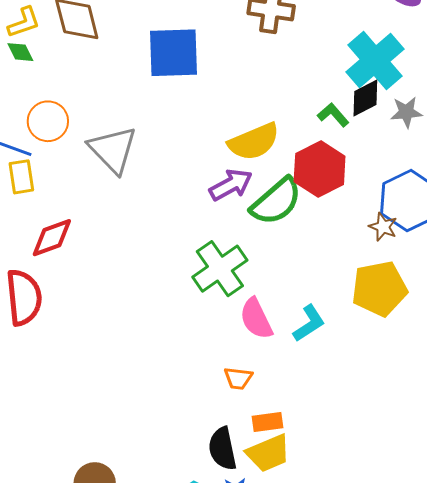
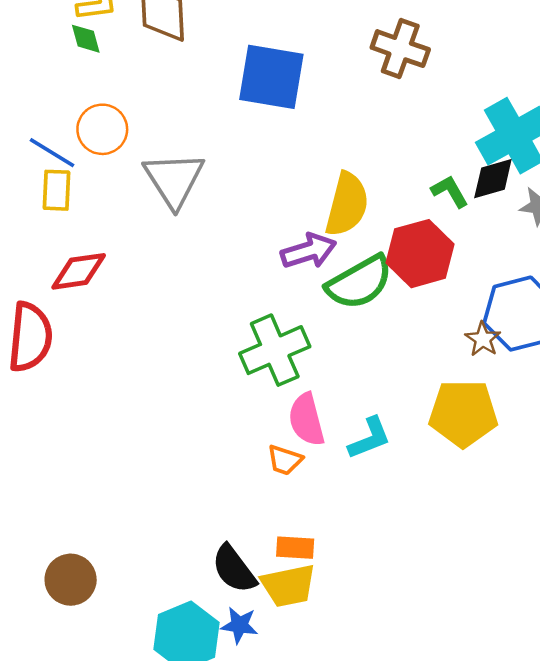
yellow semicircle: (254, 142) -> (347, 204), turned -64
orange trapezoid: (238, 378) -> (285, 460), moved
black semicircle: (222, 449) -> (234, 569), turned -36

